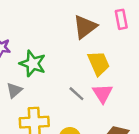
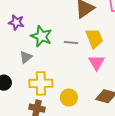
gray line: (76, 94) -> (71, 43), moved, turned -40

